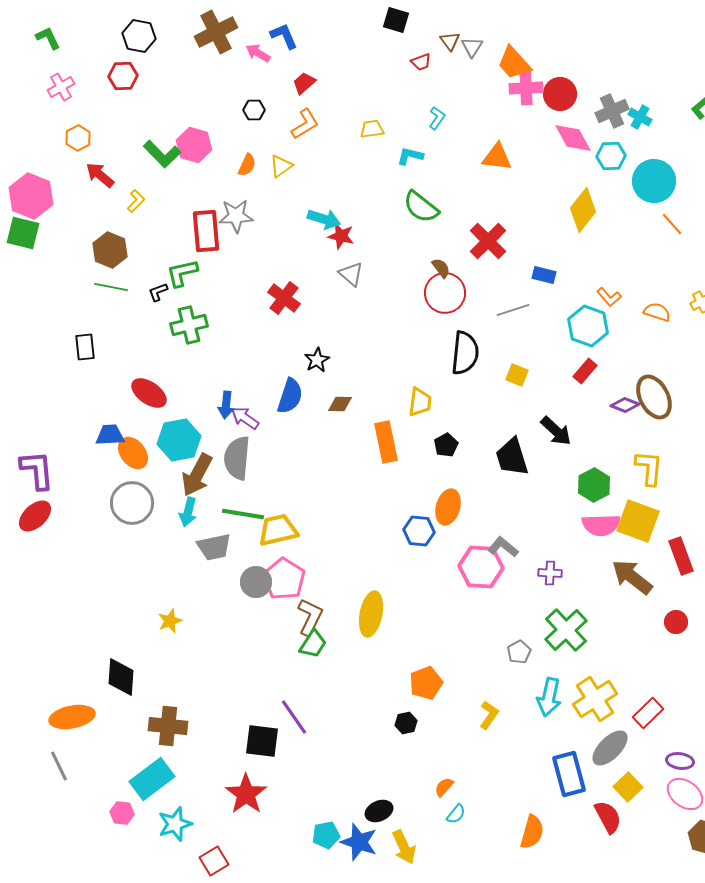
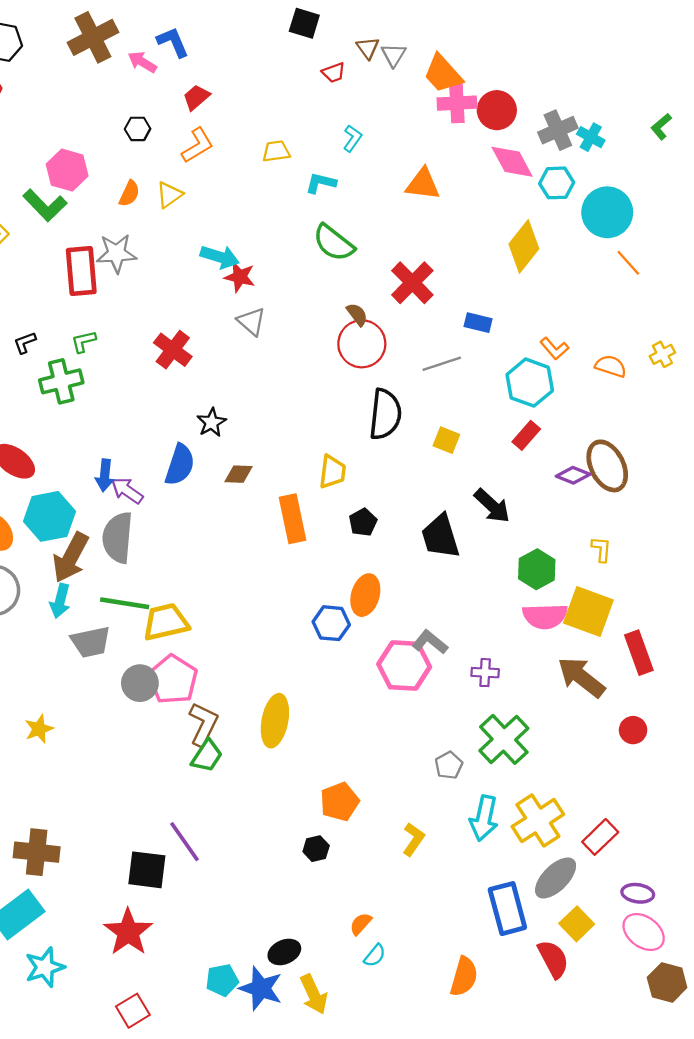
green L-shape: (162, 154) -> (45, 205), moved
green L-shape: (182, 273) -> (84, 341), moved, size x0.7
yellow L-shape: (649, 468) -> (601, 549), size x0.6
red square: (214, 861) -> (133, 1011), moved

